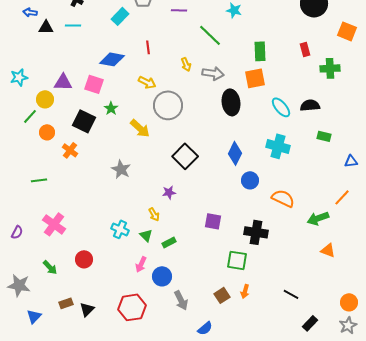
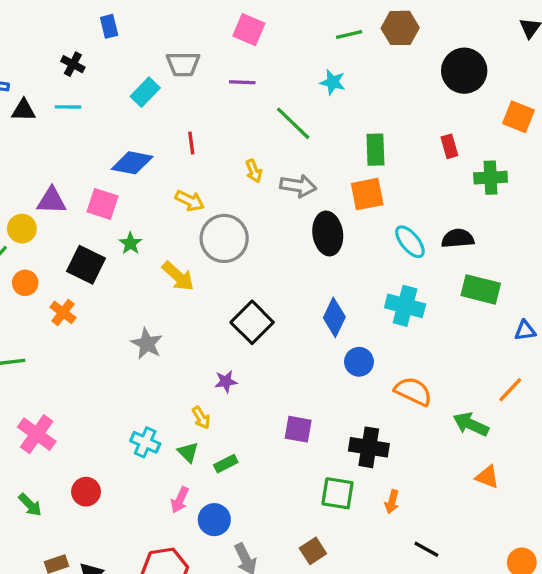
green rectangle: (324, 136) -> (481, 289), size x1.6
green arrow: (318, 218) -> (471, 424), turned 45
orange arrow: (245, 291) -> (392, 502), moved

